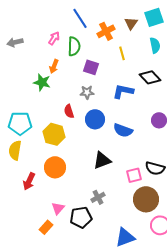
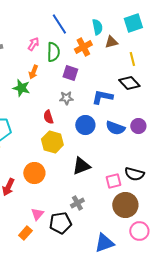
brown triangle: (131, 23) -> (111, 42), moved, turned 40
orange cross: (106, 31) -> (83, 47), moved
cyan semicircle: (155, 45) -> (97, 27), moved
yellow line: (122, 53) -> (132, 59), moved
blue circle: (95, 119) -> (85, 125), moved
blue semicircle: (123, 130) -> (115, 128), moved
yellow hexagon: (54, 134) -> (52, 142), moved

